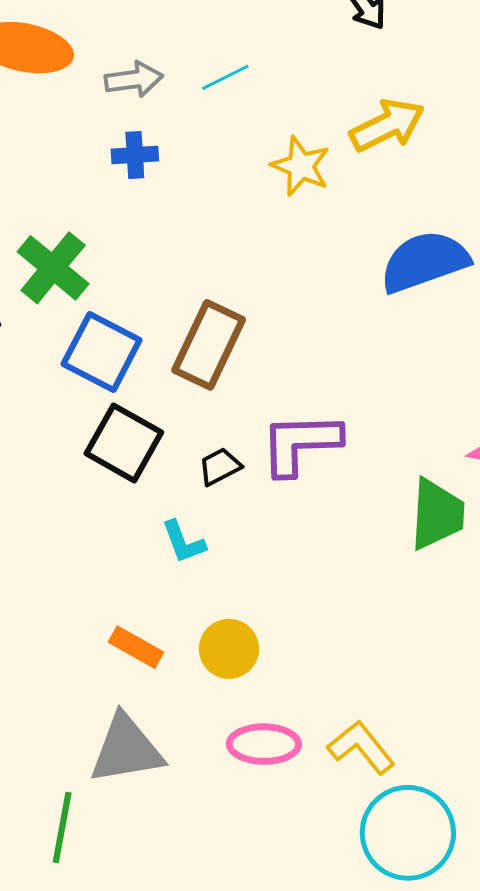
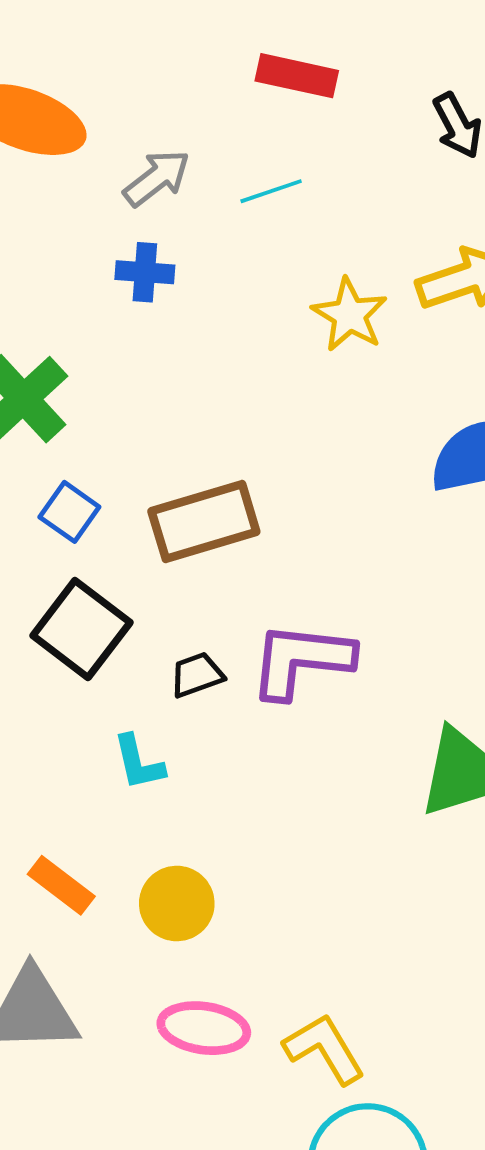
gray arrow: (134, 79) -> (157, 178), turned -38
brown rectangle: (209, 345) -> (204, 521), turned 40
blue square: (102, 352) -> (69, 512), size x0.6

